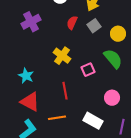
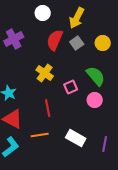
red semicircle: (72, 23) -> (55, 40), size x1.5
yellow circle: (118, 34) -> (103, 43), moved
pink circle: (112, 98) -> (95, 100), moved

